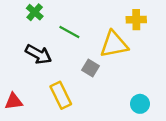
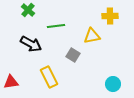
green line: (69, 32) -> (56, 26), turned -36
yellow triangle: (114, 44) -> (92, 36), size x0.7

